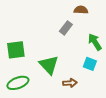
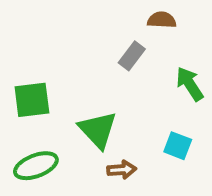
cyan square: (90, 64) -> (178, 146), moved
brown arrow: (70, 83) -> (122, 170), moved

